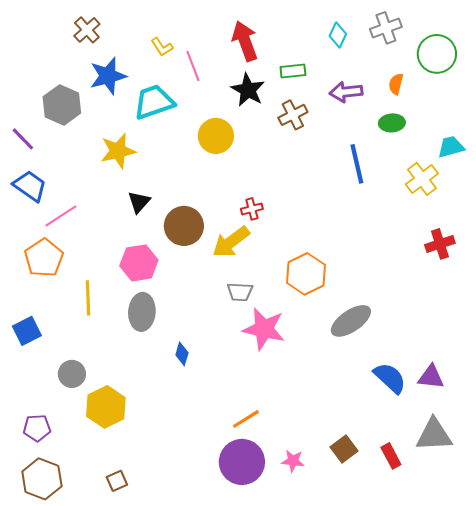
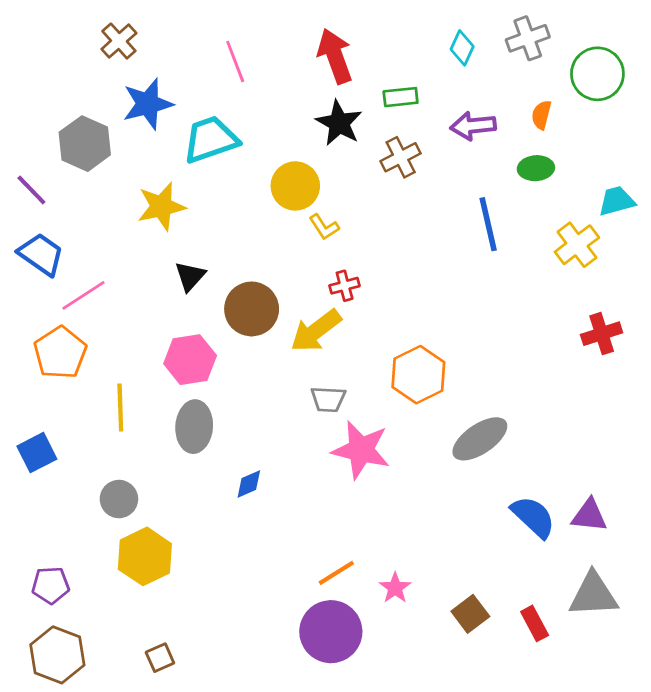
yellow L-shape: (162, 47) -> (324, 227), moved
pink line: (193, 66) -> (235, 62), moved
blue diamond: (182, 354) -> (249, 484), turned 50
gray circle: (72, 374) -> (119, 499), moved
pink star: (293, 461) -> (395, 588), moved, turned 30

